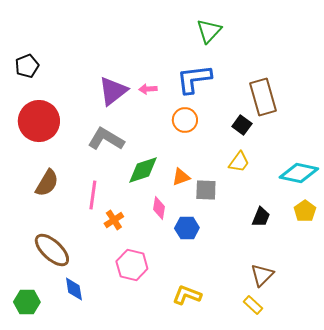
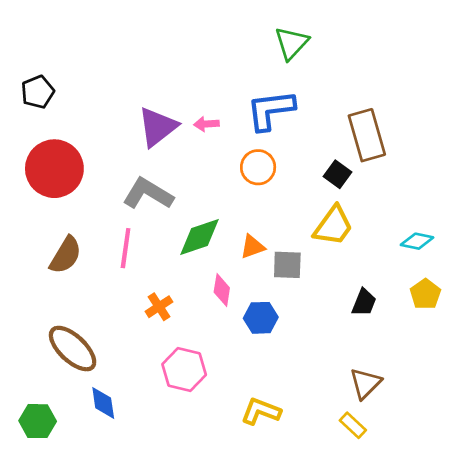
yellow trapezoid: (239, 162) -> (333, 226), size x1.4
cyan diamond: (299, 173) -> (417, 241), size x0.6
pink line: (93, 195) -> (126, 248), moved

